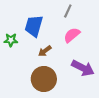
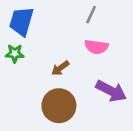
blue trapezoid: (34, 26) -> (21, 21), moved
pink semicircle: (72, 35) -> (96, 47), turned -132

